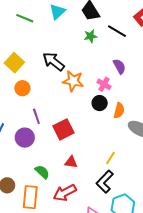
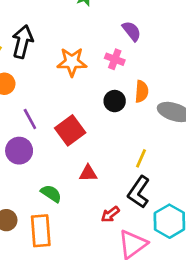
black arrow: (54, 61) -> (23, 42), moved, turned 75
black circle: (100, 103) -> (115, 101), moved
red arrow: (65, 193) -> (110, 214), moved, size x0.6

